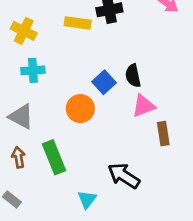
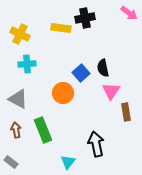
pink triangle: (144, 106) -> (111, 91), turned -36
black arrow: (124, 176) -> (96, 144), turned 45

